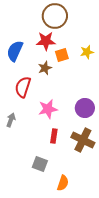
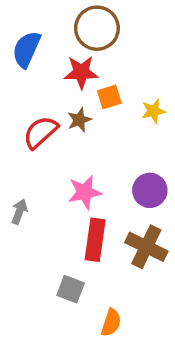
blue semicircle: (15, 51) -> (26, 49), moved
yellow star: (87, 52) -> (153, 111), moved
red semicircle: (23, 87) -> (41, 132), moved, turned 30
red rectangle: (54, 136) -> (95, 240), size x1.6

